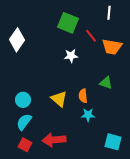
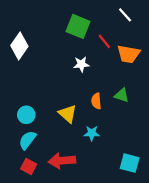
white line: (109, 13) -> (125, 15), turned -48
orange semicircle: (83, 96) -> (96, 101), moved
cyan star: (88, 115) -> (92, 133), moved

